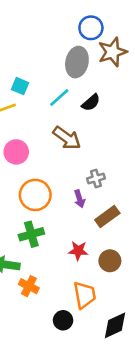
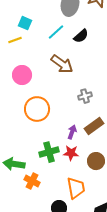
purple arrow: (80, 199) -> (72, 132), moved, turned -144
green cross: (31, 234) -> (49, 152), moved

